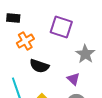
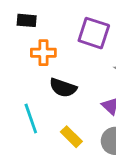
orange cross: (25, 41) -> (43, 53), turned 30

